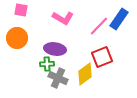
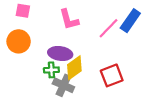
pink L-shape: (63, 18) -> (69, 20), turned 45
red square: (102, 57) -> (112, 75), moved
yellow diamond: (85, 74) -> (74, 68), moved

